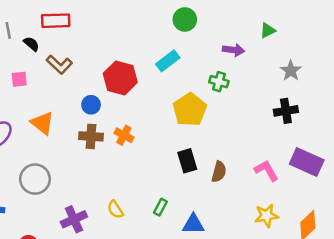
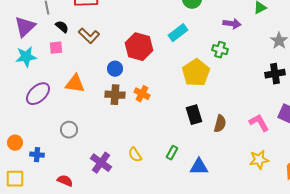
black semicircle: (31, 44) -> (62, 27), moved
orange triangle: (42, 123) -> (75, 84), turned -30
gray circle: (35, 179) -> (69, 130), size x0.7
purple cross: (74, 219) -> (101, 163), turned -30

